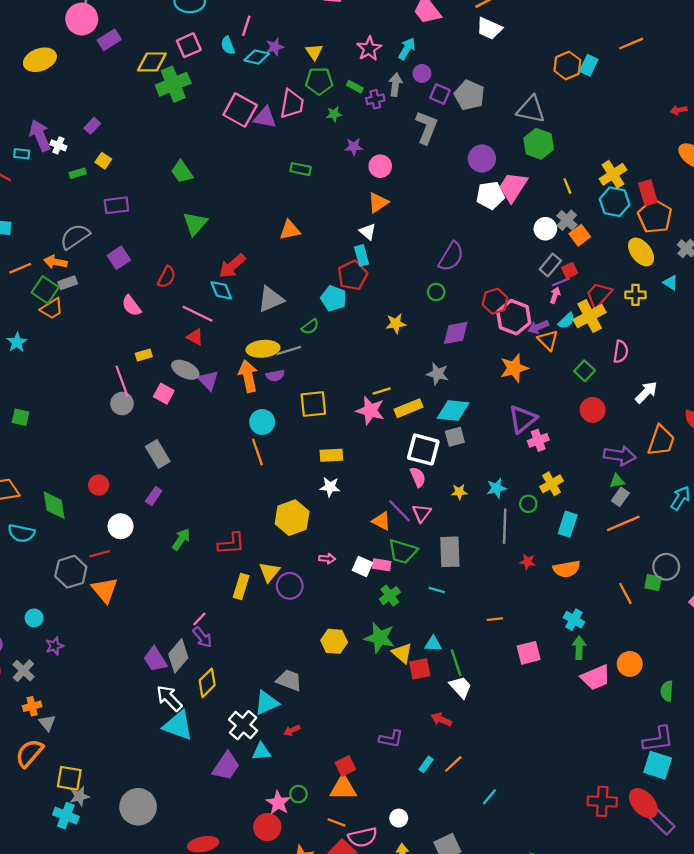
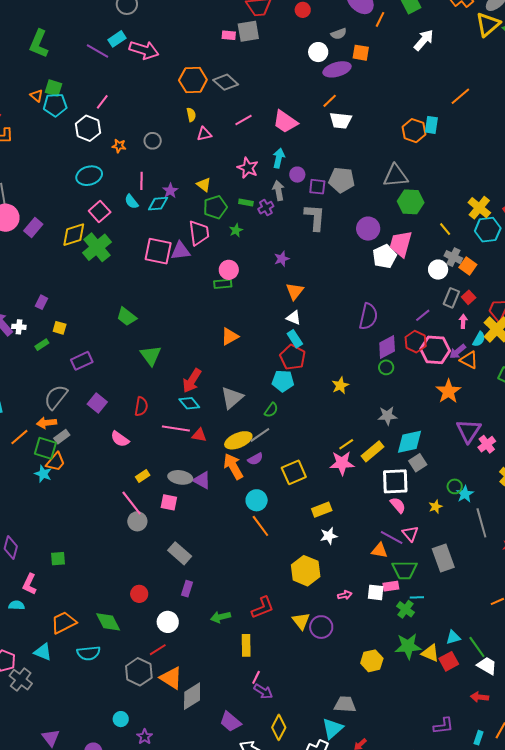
purple star: (354, 147) -> (282, 259), moved
pink circle: (380, 166) -> (229, 270), moved
purple line: (561, 282) -> (423, 315), moved
green circle: (436, 292) -> (386, 367), moved
purple diamond: (456, 333) -> (387, 347), moved
red triangle: (195, 337) -> (199, 435), moved
cyan star: (17, 342) -> (43, 474), moved
green circle: (528, 504) -> (455, 486), moved
green arrow: (181, 539) -> (221, 617), turned -120
yellow rectangle: (241, 587) -> (246, 645), moved
cyan line: (437, 590) -> (417, 597), moved
gray diamond: (178, 656) -> (192, 696), moved, turned 36

